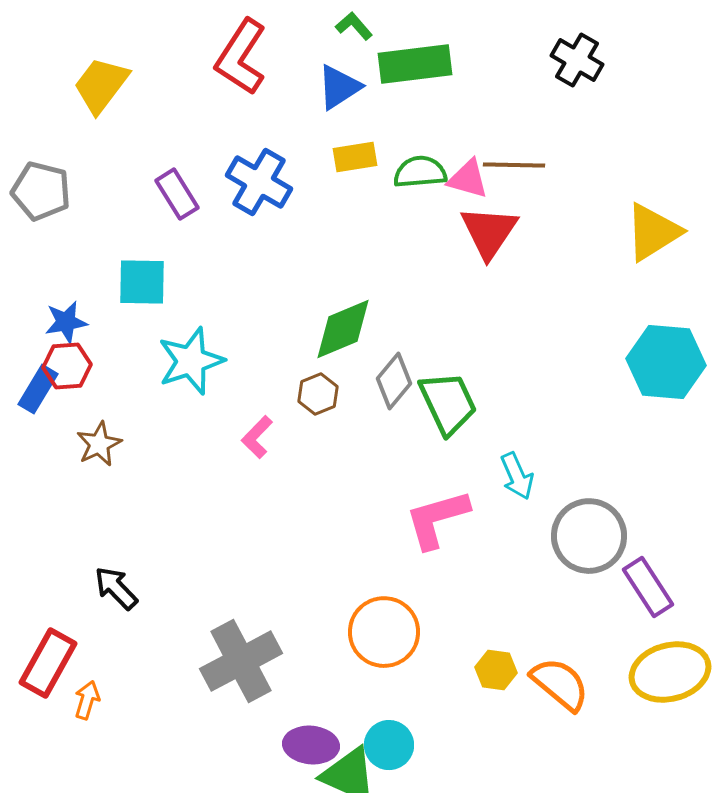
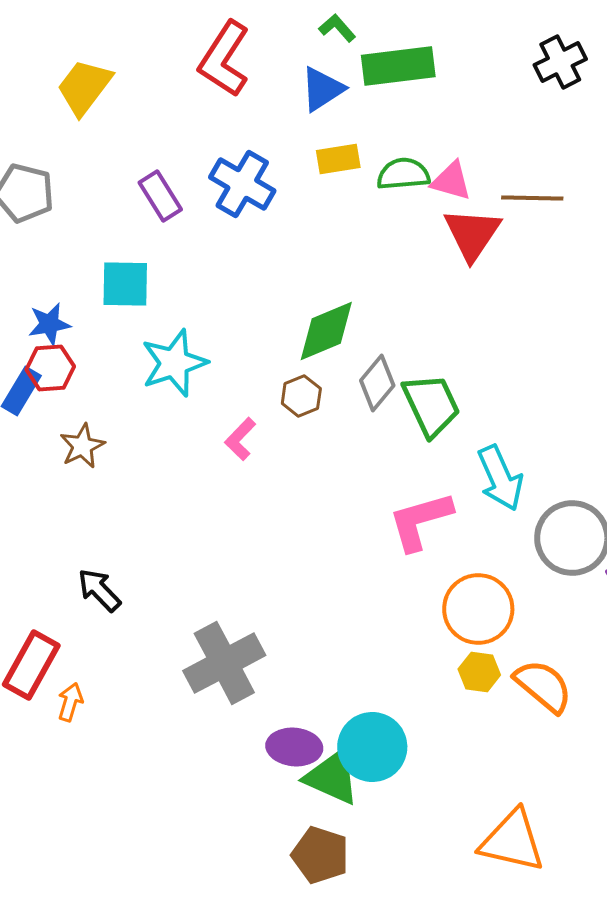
black cross: (577, 60) -> (560, 62), turned 33
brown line: (514, 165) -> (532, 198), moved
cyan arrow: (517, 476) -> (500, 478), size x1.4
orange circle: (384, 632) -> (478, 609), moved
cyan circle: (389, 745) -> (372, 747), size x1.4

